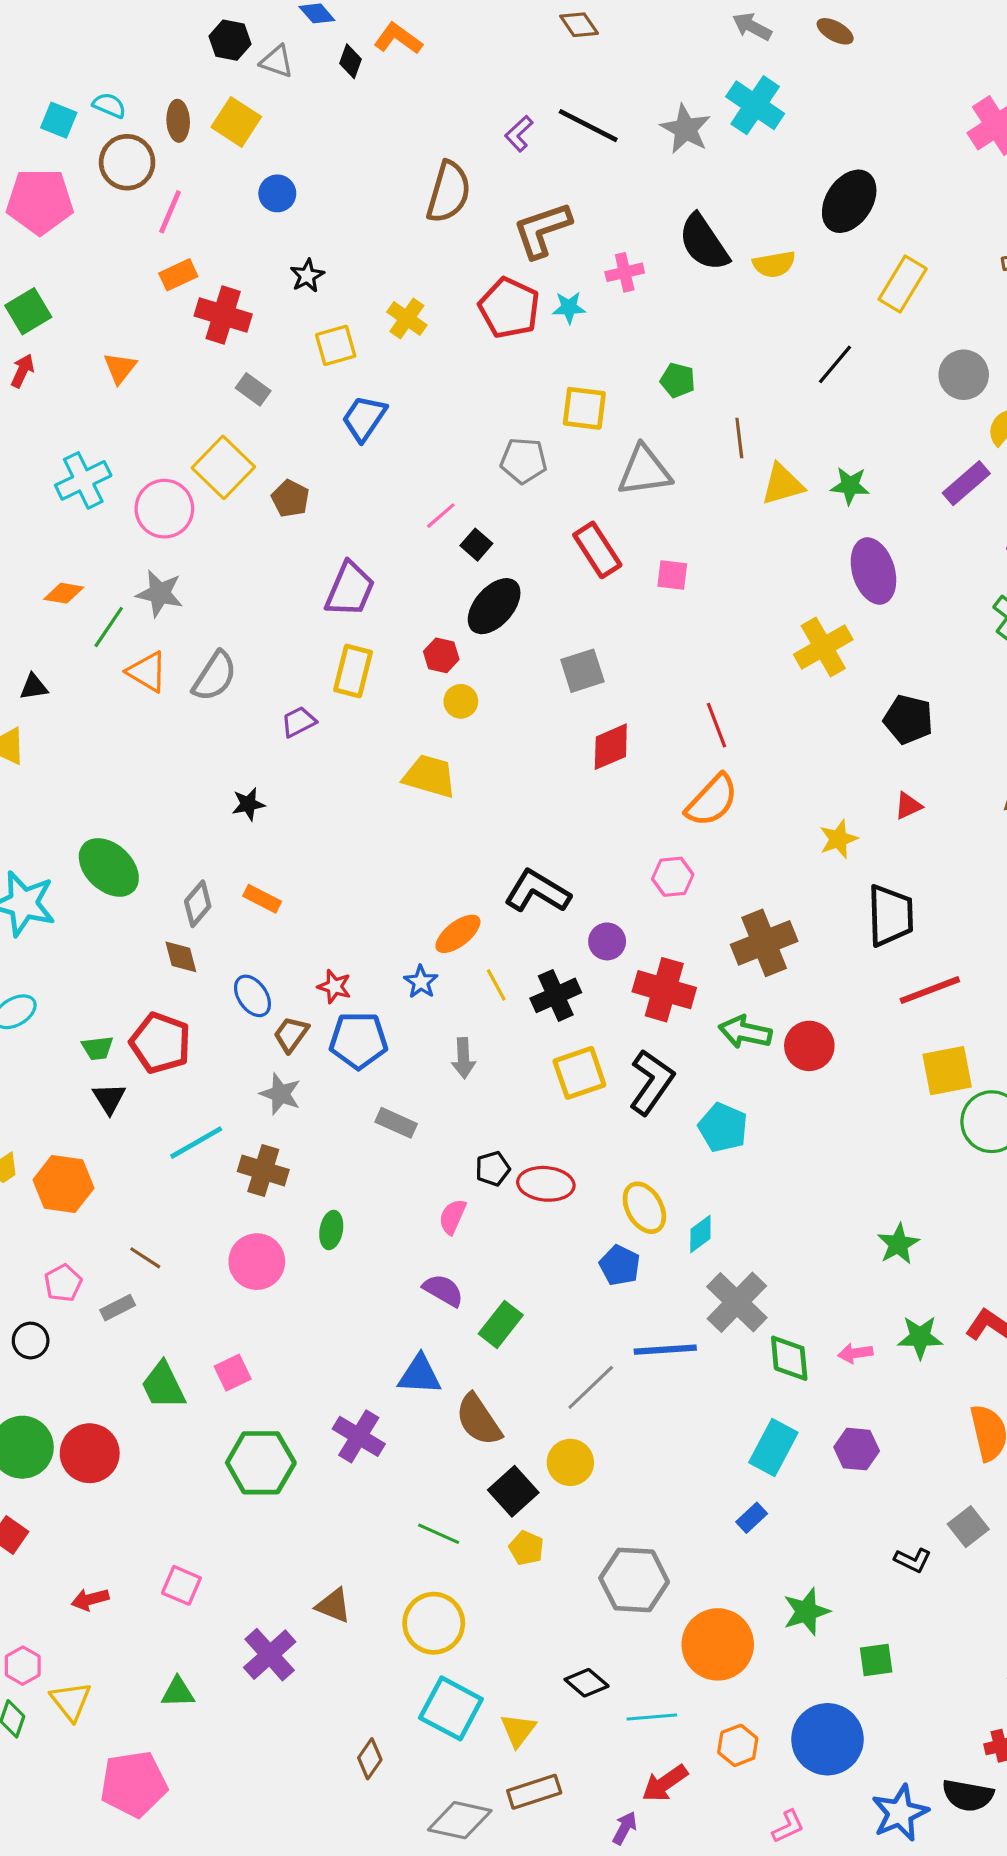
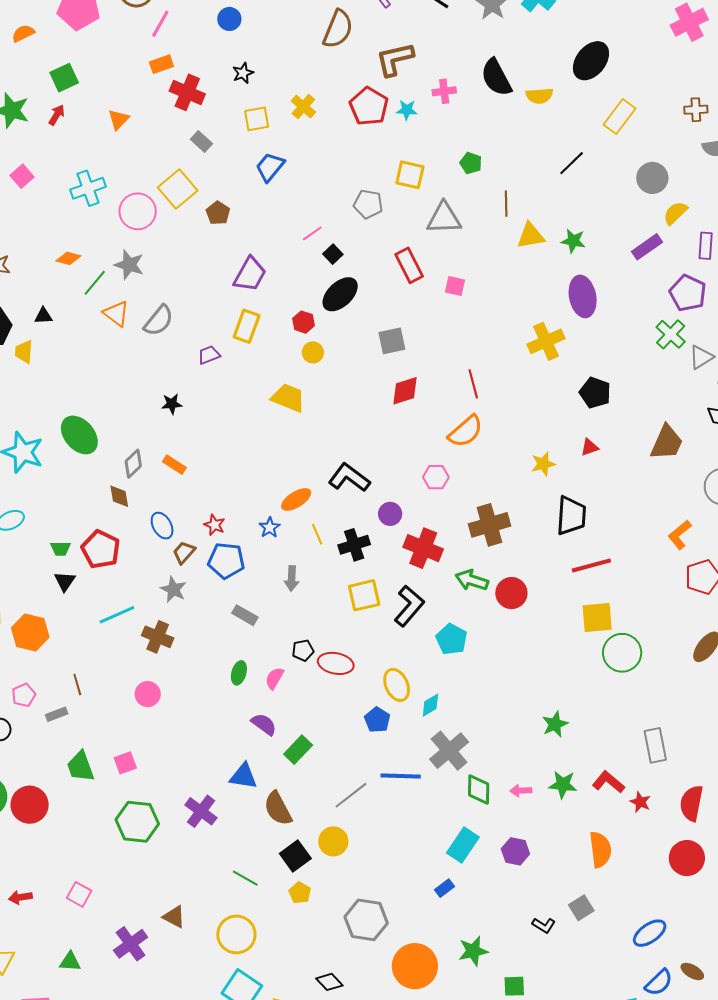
green ellipse: (331, 1230) -> (239, 673), moved
brown line: (145, 1258) -> (77, 685), turned 35
pink circle: (257, 1262) -> (148, 694), size x0.7

